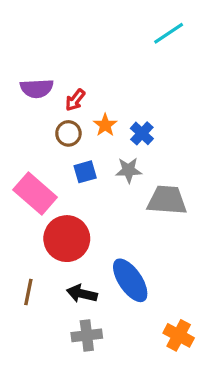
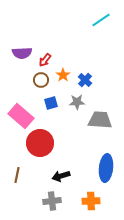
blue ellipse: (130, 280) -> (106, 168), moved, turned 40
black arrow: (82, 294) -> (61, 176), moved, turned -30
orange cross: (179, 335) -> (91, 201), moved, turned -30

